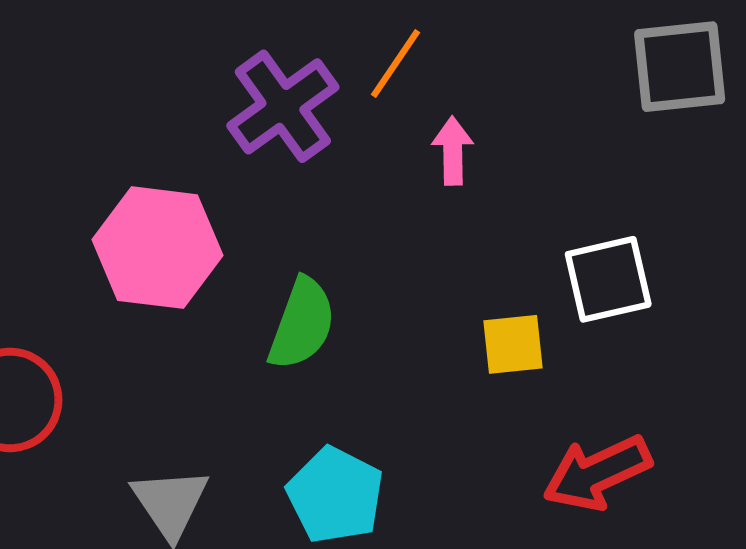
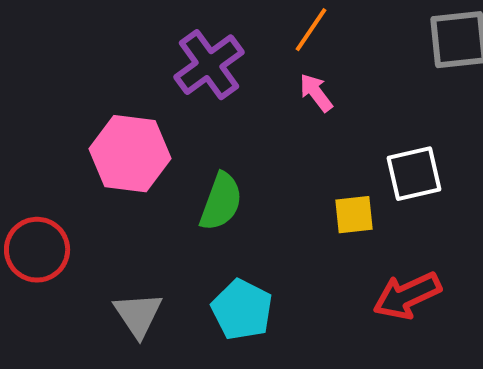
orange line: (396, 63) -> (311, 30), moved
pink arrow: (453, 151) -> (316, 93), turned -36

